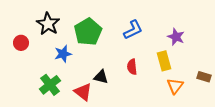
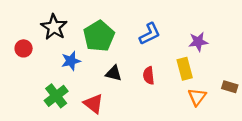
purple star: (176, 37) -> (198, 42), turned -30
black triangle: (101, 77) -> (114, 73), moved

